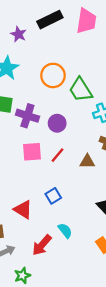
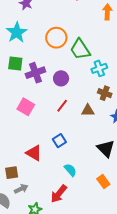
purple cross: (27, 116) -> (35, 73), turned -36
pink square: (32, 152) -> (26, 107), moved, turned 36
red arrow: (42, 245) -> (59, 194), moved

